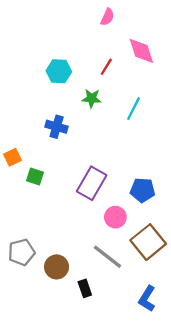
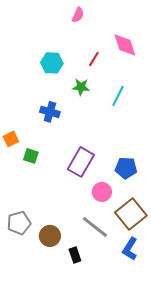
pink semicircle: (107, 17) -> (78, 15), moved
blue L-shape: (147, 299) -> (130, 249), moved

